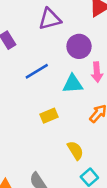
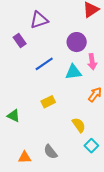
purple triangle: (50, 19) -> (39, 20), moved
yellow rectangle: (49, 116) -> (48, 102), moved

